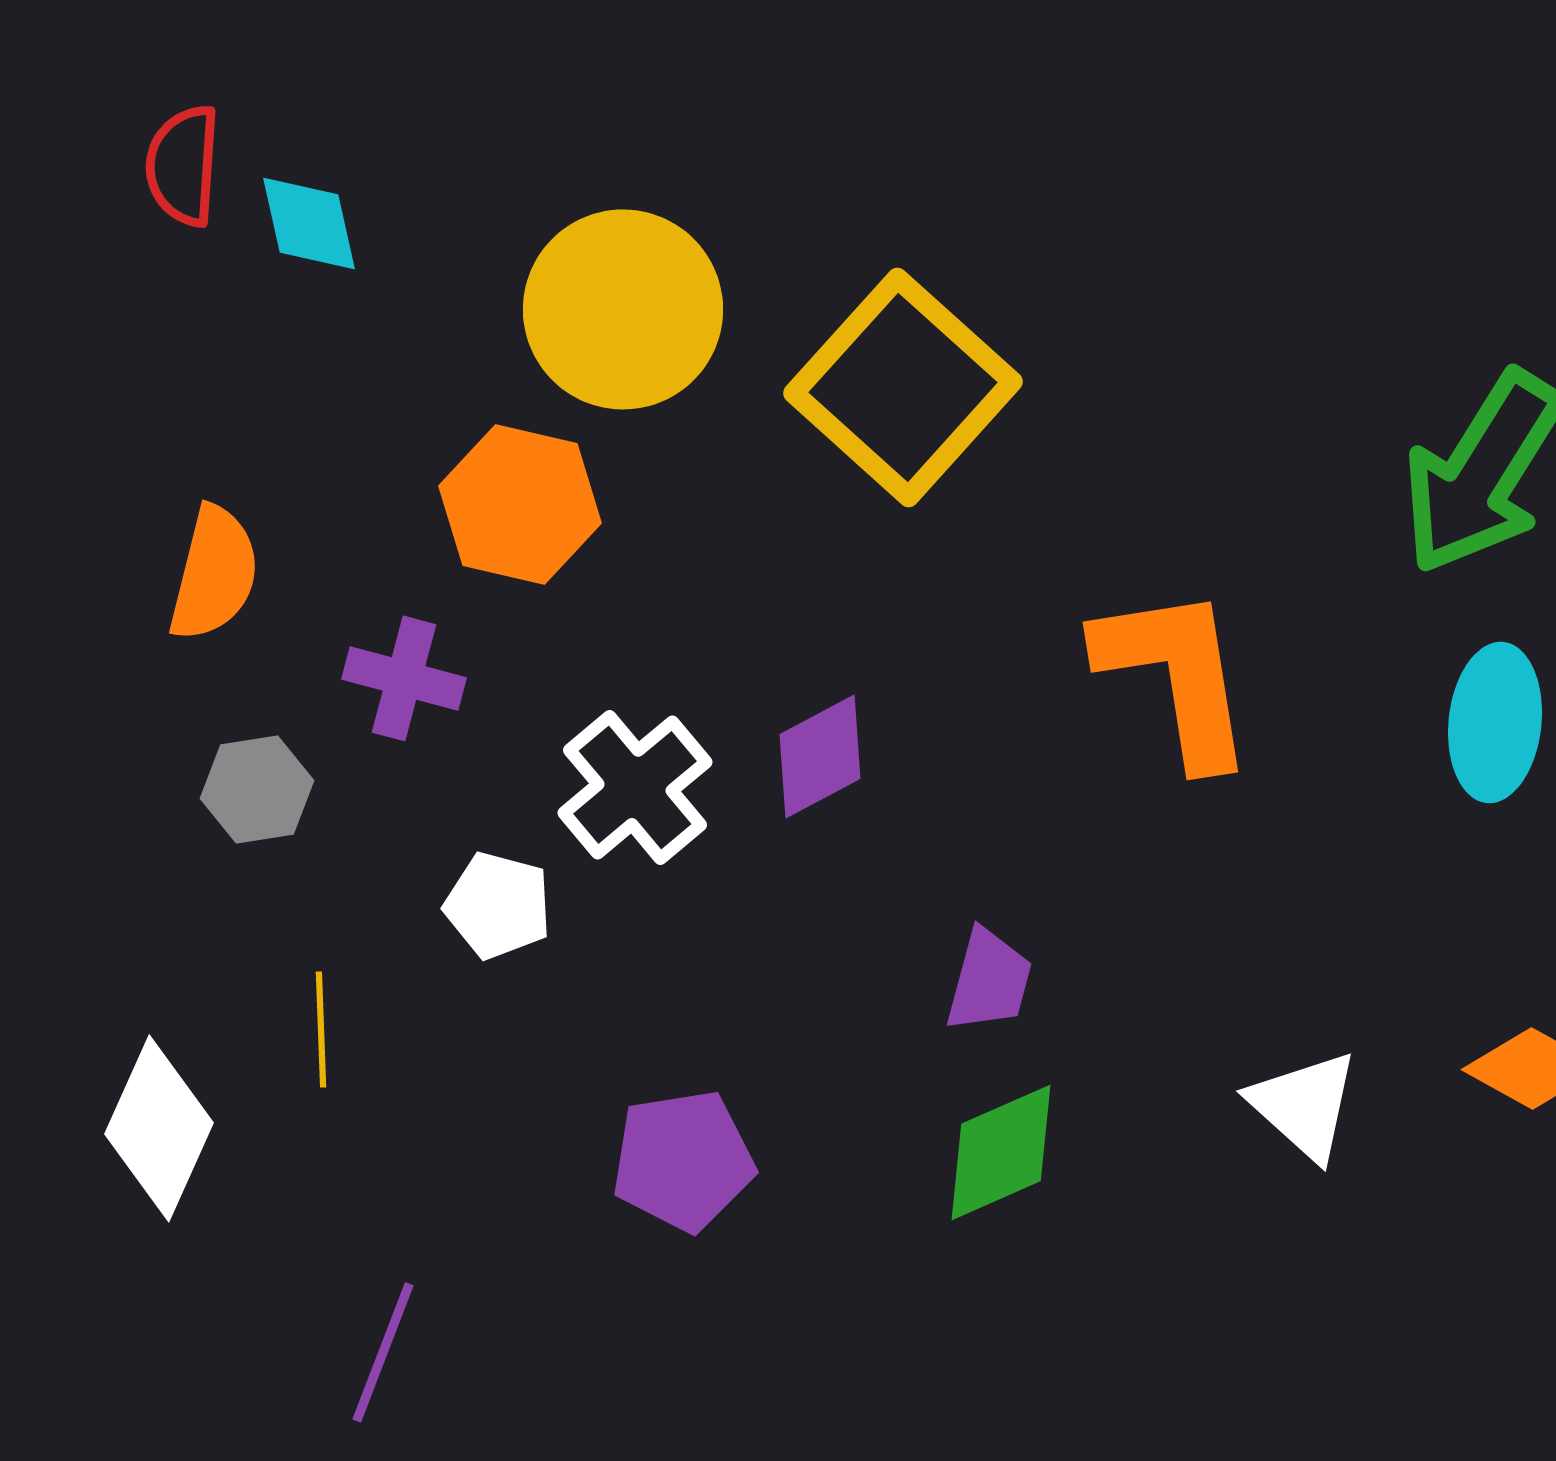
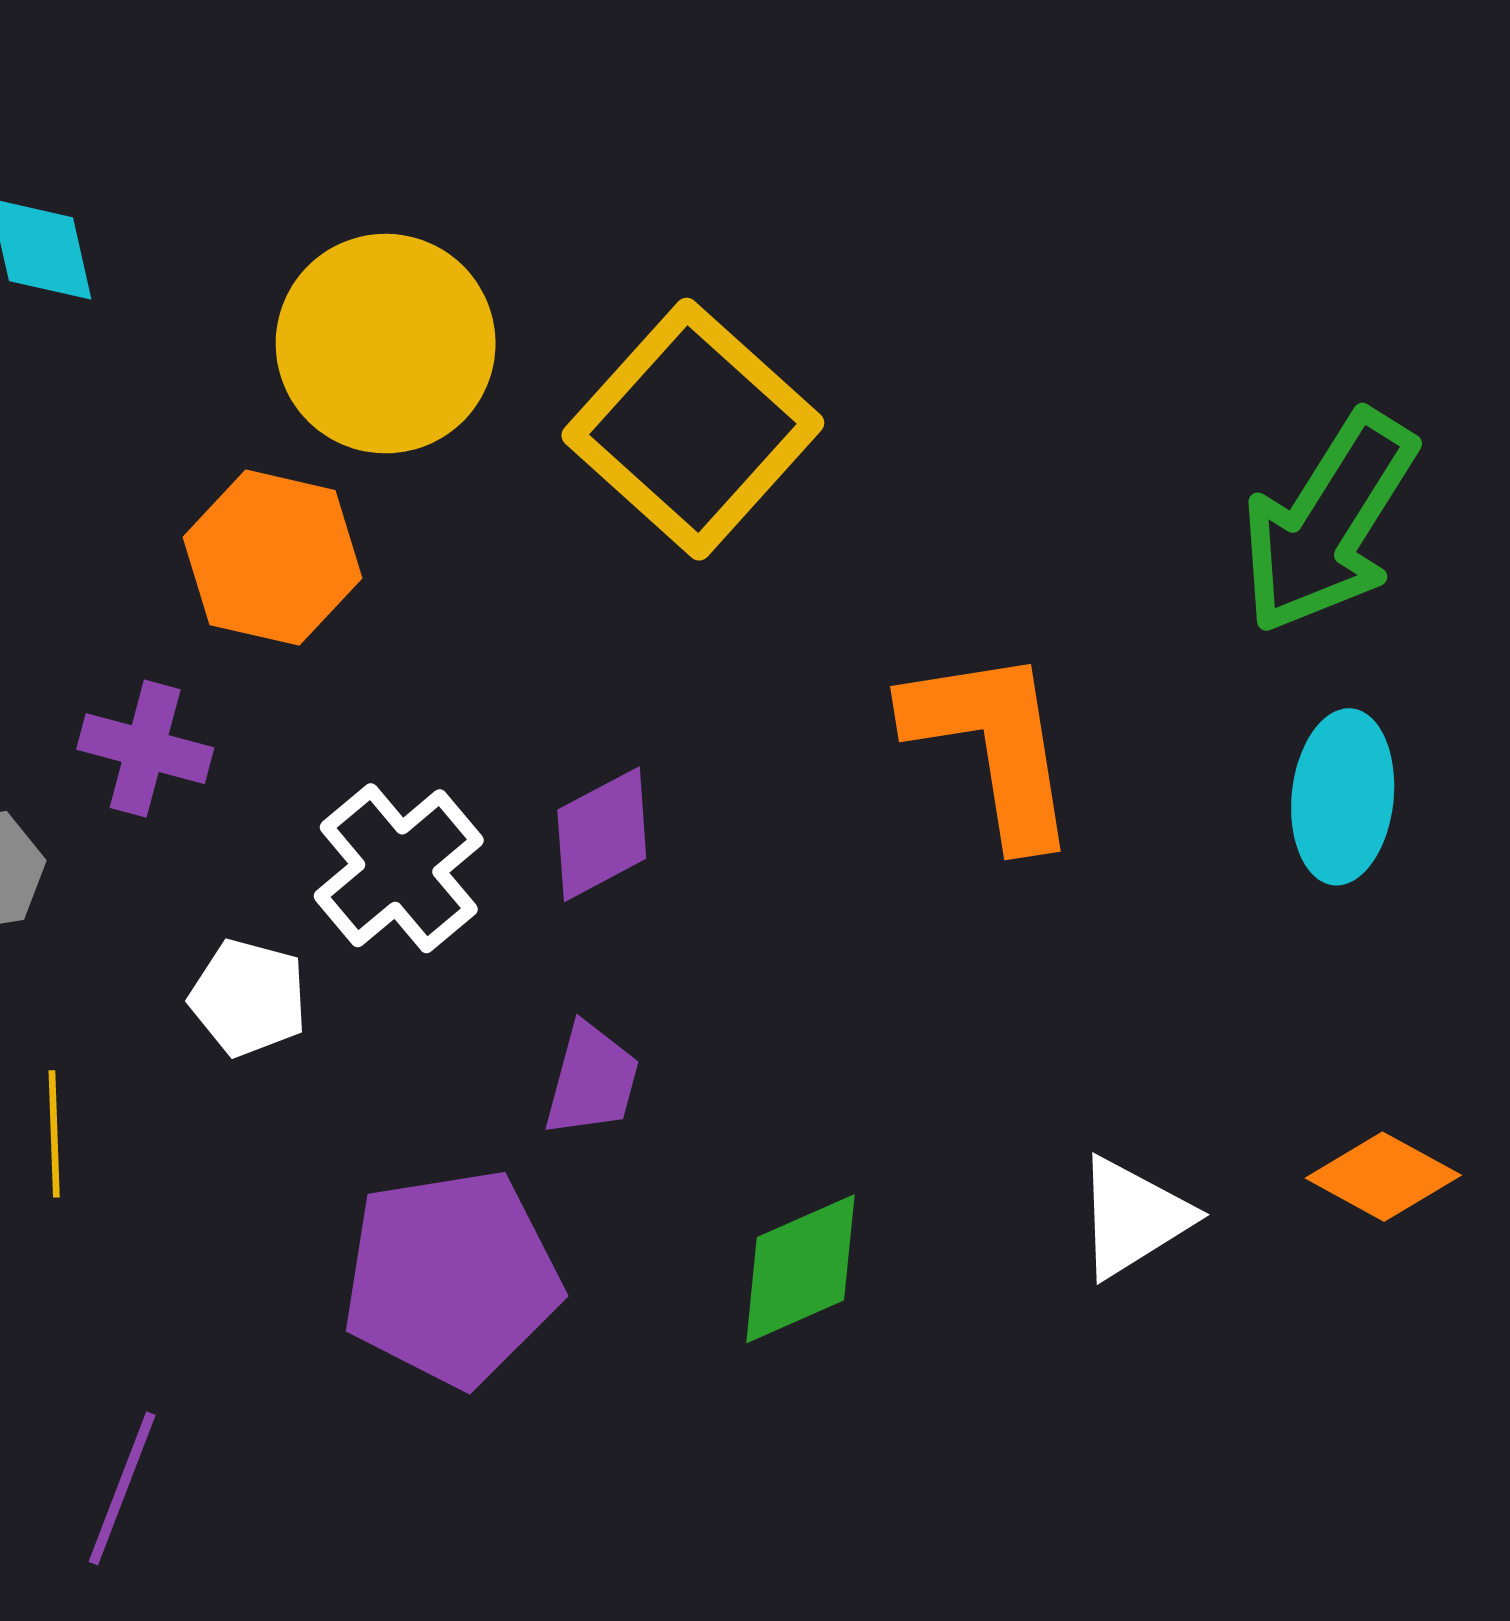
purple trapezoid: (989, 980) -> (592, 1080), moved
white triangle: (1304, 1105) -> (1133, 1217), turned 46
purple pentagon: (683, 1160) -> (451, 1278), size x1.4

